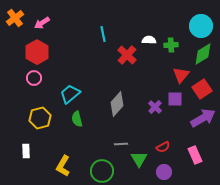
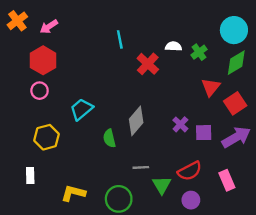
green cross: (171, 45) -> (199, 52), turned -32
purple square: (175, 99) -> (204, 133), moved
green semicircle: (77, 119) -> (109, 138), moved
red semicircle: (163, 147) -> (190, 171), size x1.5
yellow L-shape: (63, 166) -> (73, 193), turned 75

